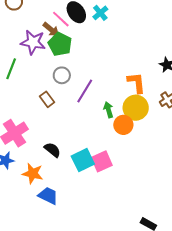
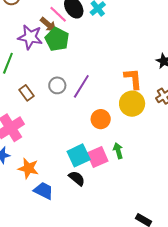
gray circle: (62, 75) -> (57, 85), moved
brown rectangle: (47, 99) -> (27, 93), moved
green arrow: (108, 110) -> (118, 151), moved
orange circle: (123, 125) -> (101, 119), moved
black semicircle: (52, 150) -> (77, 178), moved

